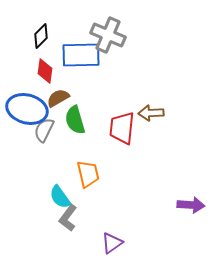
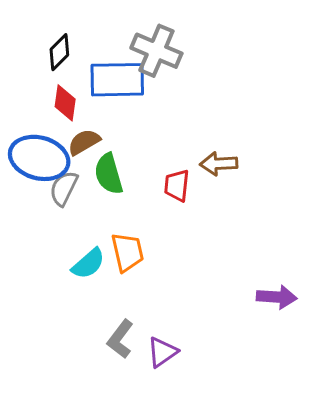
red trapezoid: (122, 128) -> (177, 185), size x0.7
cyan semicircle: (60, 197) -> (88, 264), moved, turned -95
gray L-shape: (68, 218) -> (120, 339), moved

